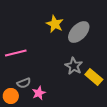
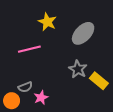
yellow star: (55, 24) -> (47, 22), moved
pink line: (16, 53) -> (29, 49), moved

